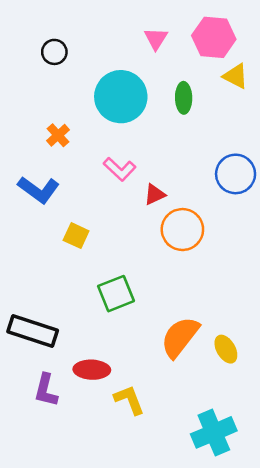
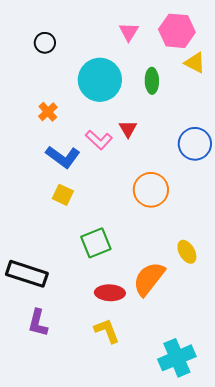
blue L-shape: (39, 190) -> (63, 157), moved
red triangle: (155, 194) -> (128, 129), moved, turned -36
yellow ellipse: (226, 349) -> (187, 252), moved
red ellipse: (92, 370) -> (110, 293), moved

